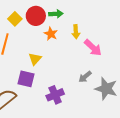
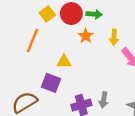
yellow triangle: (35, 59) -> (64, 62), turned 40
gray arrow: (85, 77) -> (104, 100), moved, turned -48

